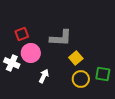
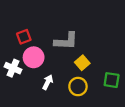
yellow circle: (81, 79) -> (78, 87), moved

